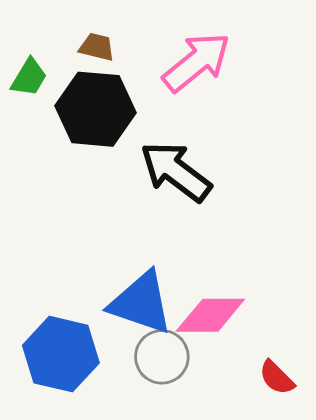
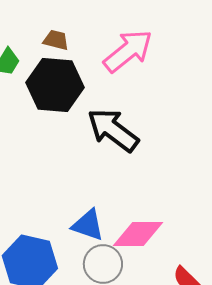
blue triangle: (141, 303) -> (88, 225), size x0.7

